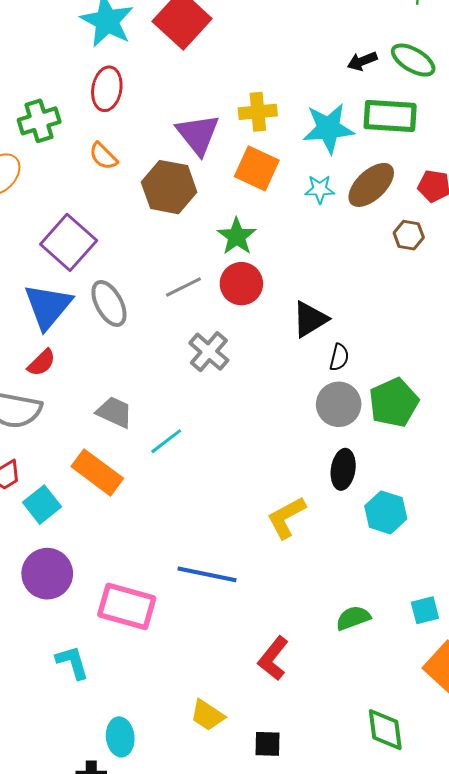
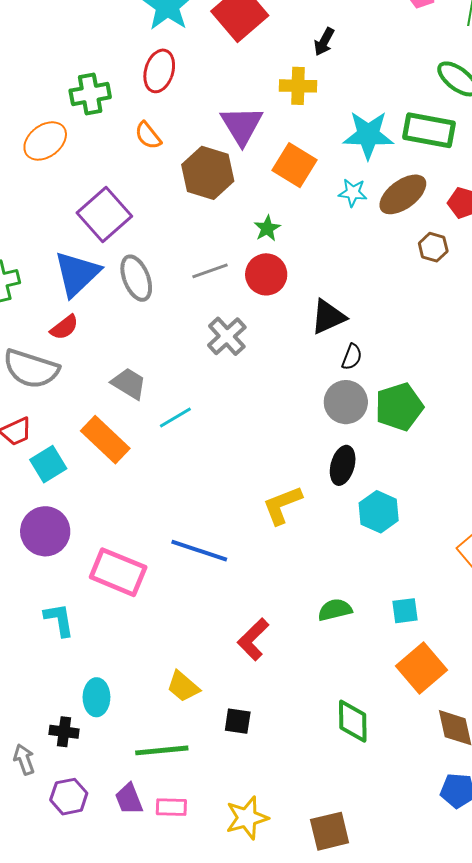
black arrow: (362, 61) -> (324, 42), moved, turned -48
yellow cross: (258, 112) -> (298, 86), moved
green star: (237, 236) -> (267, 228), size x0.7

